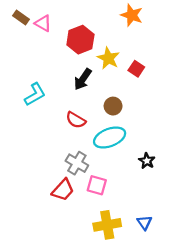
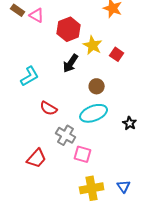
red semicircle: (76, 120) -> (49, 108), moved
black star: (147, 161) -> (130, 123), moved
red trapezoid: (63, 190) -> (37, 158), moved

